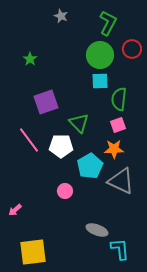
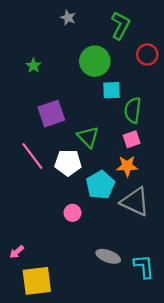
green circle: (100, 55) -> (95, 61), moved
pink arrow: (15, 210) -> (17, 252), moved
cyan L-shape: (120, 249) -> (144, 266), moved

